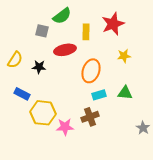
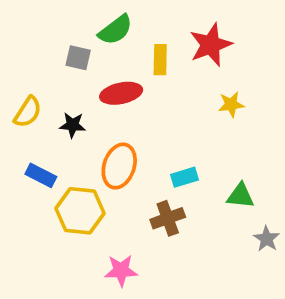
orange ellipse: (91, 71) -> (119, 166), moved
green triangle: (125, 93) -> (240, 196), moved
pink star: (65, 127) -> (121, 271), moved

